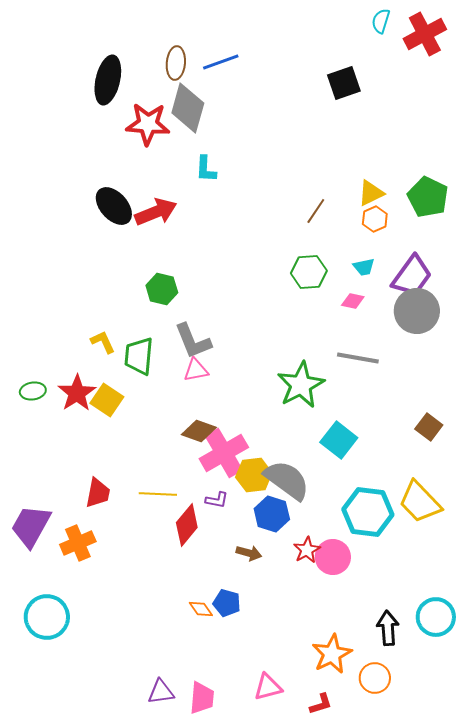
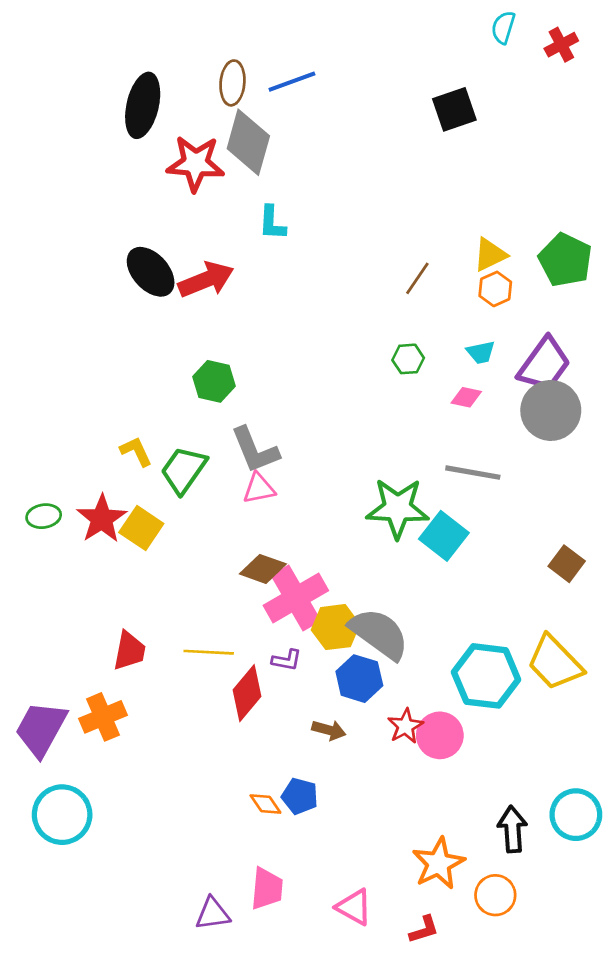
red cross: (425, 34) -> (561, 45), size x0.6
green hexagon: (309, 272) -> (408, 359), size x0.7
green trapezoid: (139, 356) -> (184, 470), turned 30
green star: (301, 385) -> (398, 508), turned 30
cyan square: (339, 440) -> (444, 536), moved
purple trapezoid: (31, 526) -> (41, 729), moved
pink triangle: (268, 687) -> (354, 907), turned 44
pink trapezoid: (202, 698) -> (267, 889), moved

